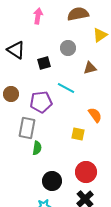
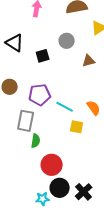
cyan line: (66, 88) -> (65, 107), moved
red circle: (86, 172) -> (52, 165), moved
black circle: (52, 181) -> (60, 188), moved

